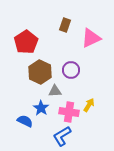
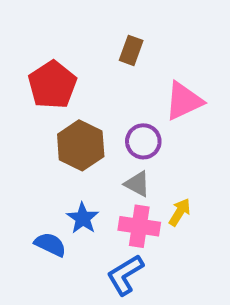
pink triangle: (91, 38) -> (184, 101), moved
gray triangle: (55, 91) -> (137, 184), moved, turned 32

